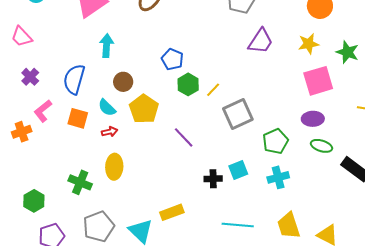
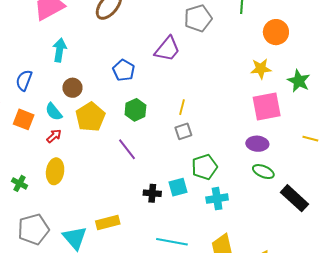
purple trapezoid: (261, 41) -> (167, 49), moved
blue semicircle: (74, 79) -> (24, 80), size x0.7
green hexagon: (188, 84) -> (135, 110), moved
yellow line: (213, 90) -> (182, 107), moved, turned -35
gray square: (238, 114) -> (183, 131), size x0.6
red arrow: (110, 132) -> (54, 136), turned -35
green pentagon: (276, 141) -> (204, 167), moved
green cross: (80, 182) -> (19, 183), size x0.7

